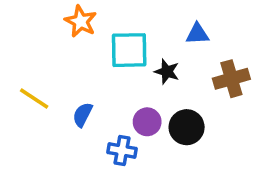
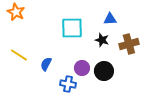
orange star: (81, 21) -> (16, 12), moved
black star: (167, 72) -> (102, 40), moved

